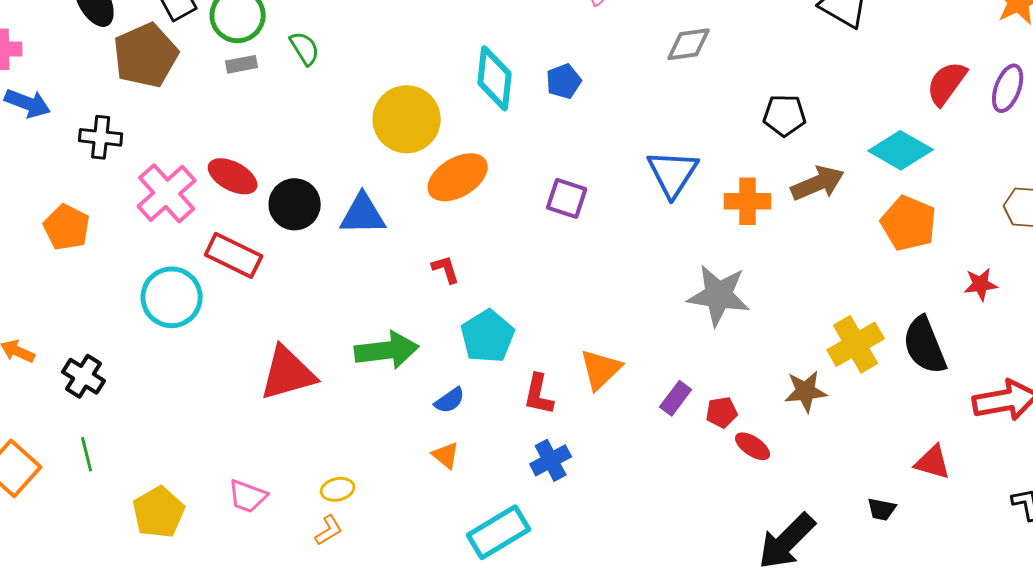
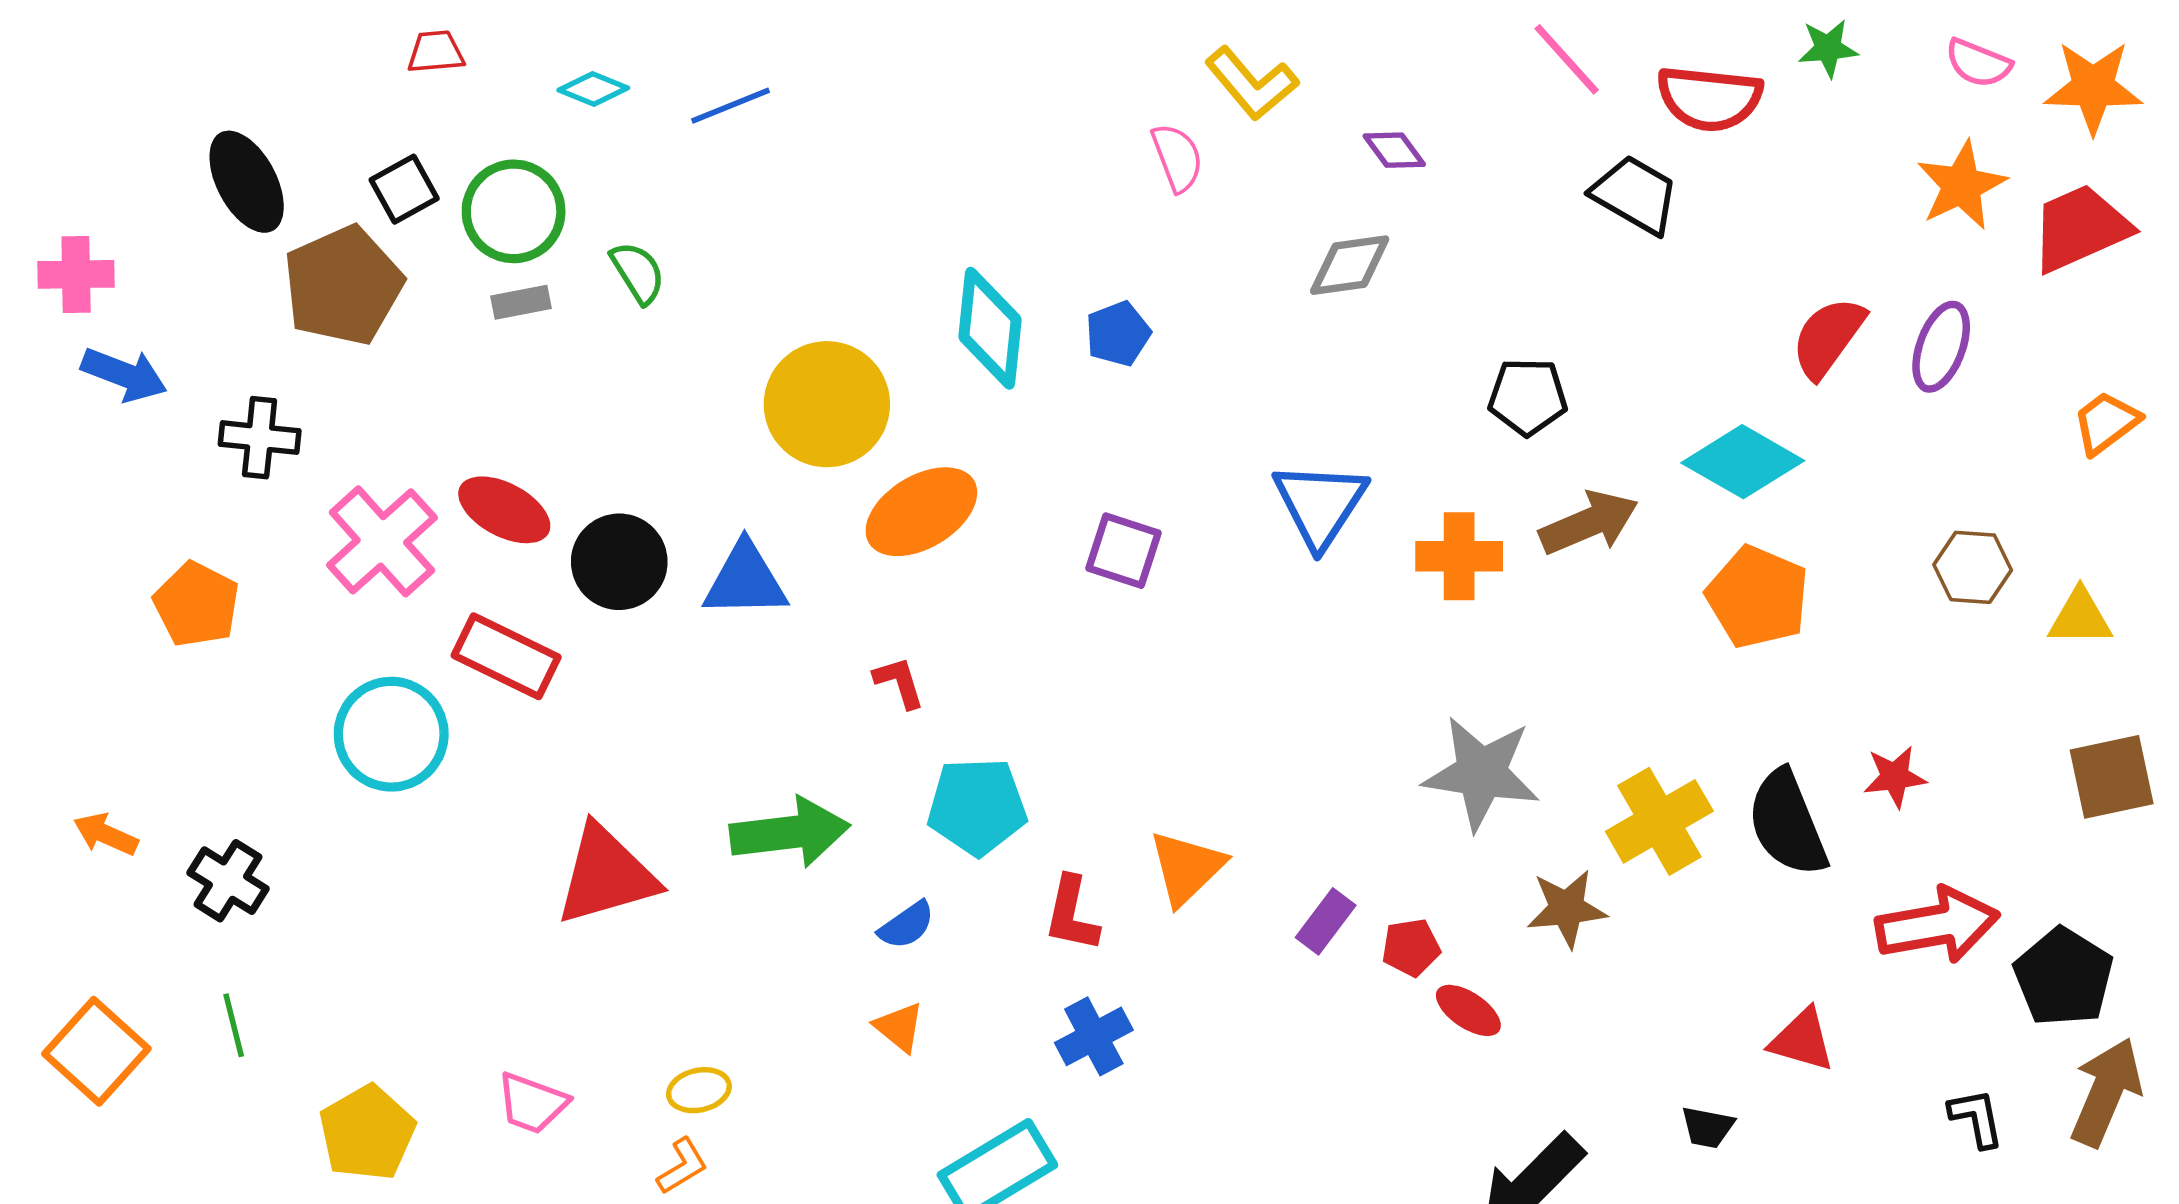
red star: (981, 284) -> (1895, 777), moved
gray star: (719, 295) -> (1481, 773), moved
cyan pentagon: (488, 336) -> (977, 806), turned 30

